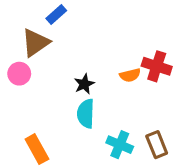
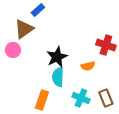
orange semicircle: (130, 75) -> (88, 66), moved
black star: (84, 84) -> (57, 57), size x1.5
orange rectangle: (37, 149) -> (42, 100), moved, turned 48

